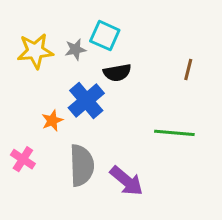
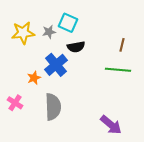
green line: (174, 133) -> (118, 70), moved
purple arrow: (126, 181) -> (111, 125), moved

